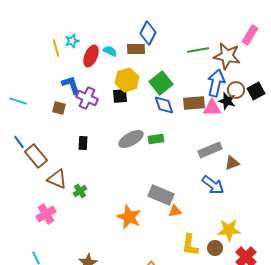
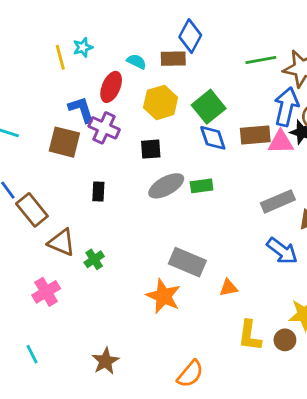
red ellipse: (91, 56) -> (111, 87), moved
black square: (120, 96) -> (151, 149), moved
brown square: (59, 108) -> (64, 142), size x1.6
gray rectangle: (161, 195) -> (187, 262), moved

